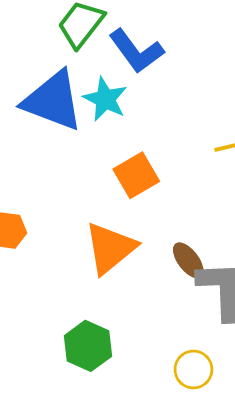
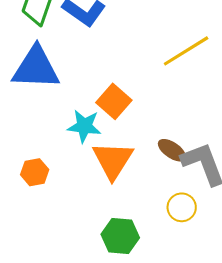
cyan star: (105, 99) -> (84, 126), moved
yellow circle: (193, 369) -> (182, 207), moved

